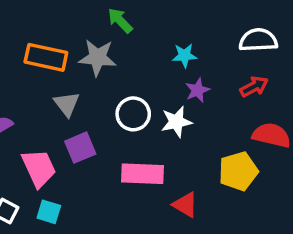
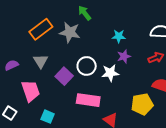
orange rectangle: (46, 57) -> (41, 29), turned -55
gray triangle: (67, 104) -> (41, 61), moved
purple square: (80, 148) -> (64, 76), moved, turned -30
cyan square: (49, 212) -> (48, 117), moved

